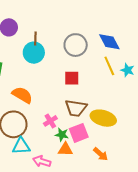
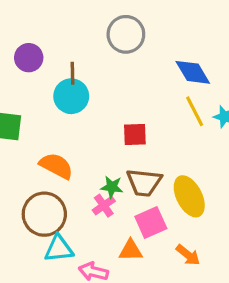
gray circle: (76, 45) -> (126, 34), moved
yellow ellipse: (103, 118) -> (189, 196), turned 50
green star: (62, 135) -> (112, 187), moved

